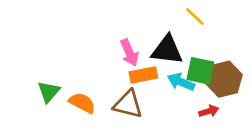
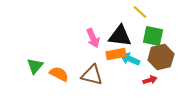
green square: (200, 71) -> (153, 36), moved
orange rectangle: (143, 75) -> (116, 54), moved

